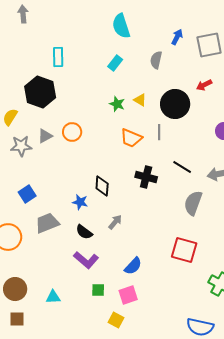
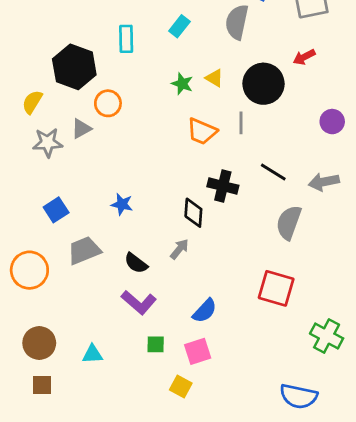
cyan rectangle: (58, 57) -> (126, 39), moved
gray semicircle: (156, 60) -> (237, 22), size x1.4
orange circle: (72, 132) -> (108, 103), moved
black diamond: (102, 186) -> (193, 213), moved
blue star: (80, 202) -> (122, 204), moved

